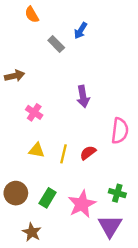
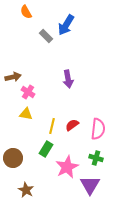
blue arrow: (81, 30) -> (66, 25), size x1.5
brown arrow: (15, 76) -> (13, 77), moved
pink semicircle: (120, 131) -> (98, 129), moved
yellow triangle: (37, 150) -> (26, 114), moved
green rectangle: (48, 198) -> (46, 149), moved

